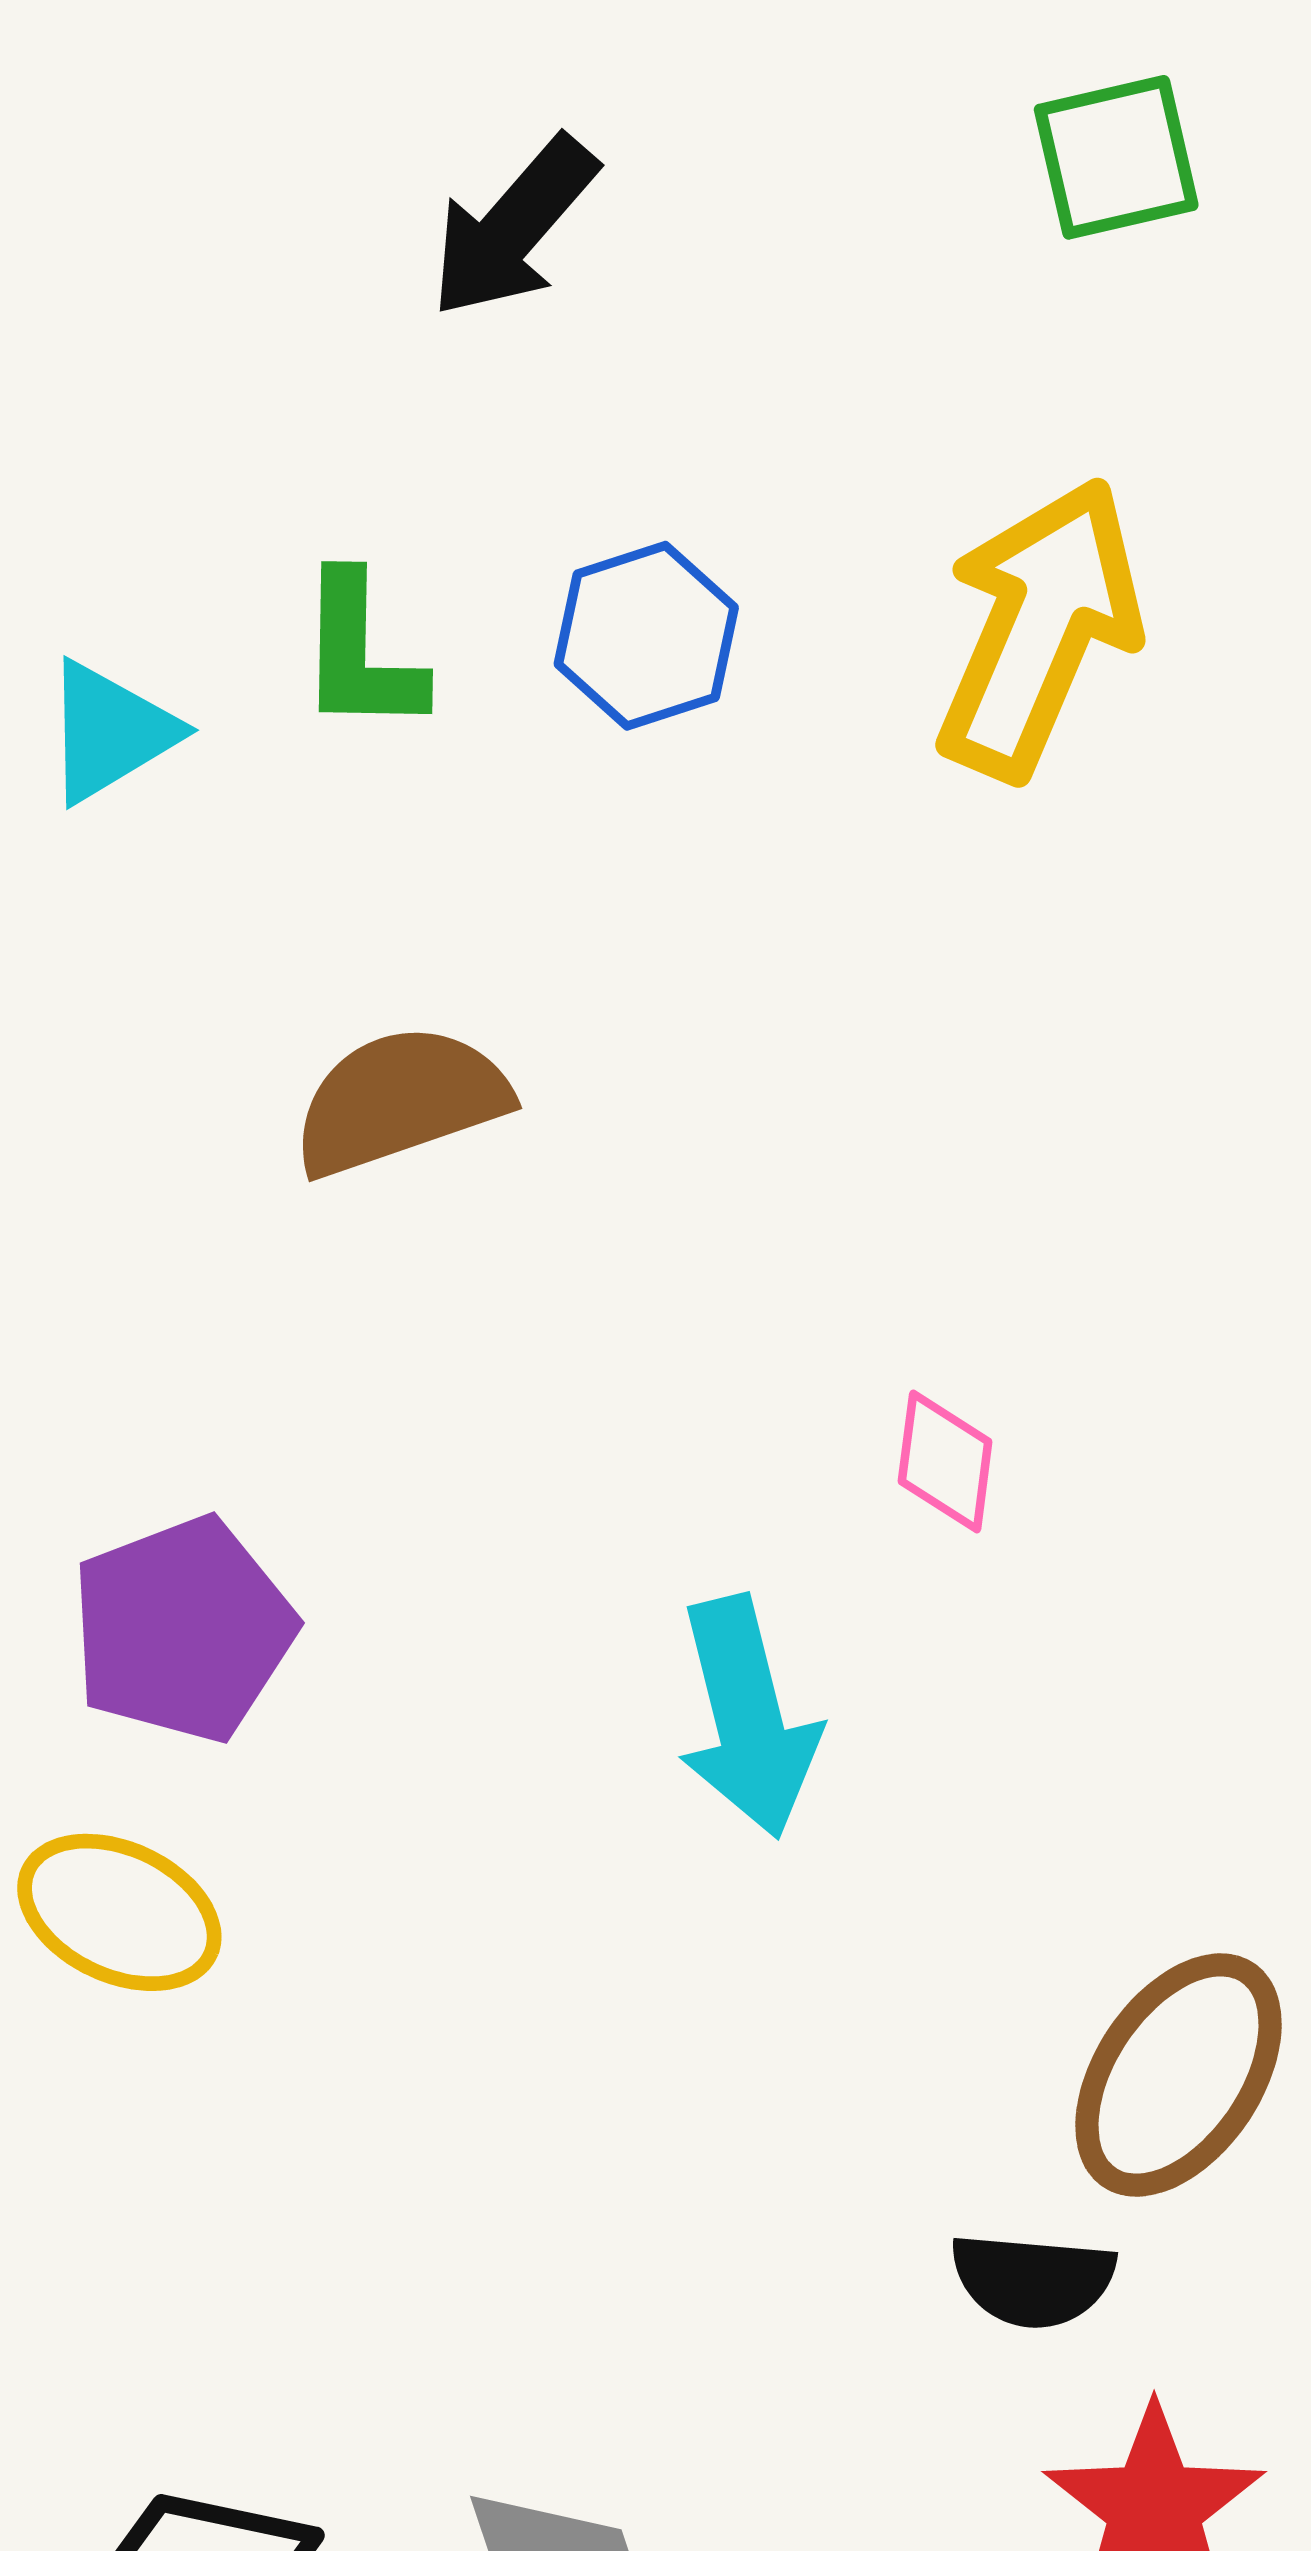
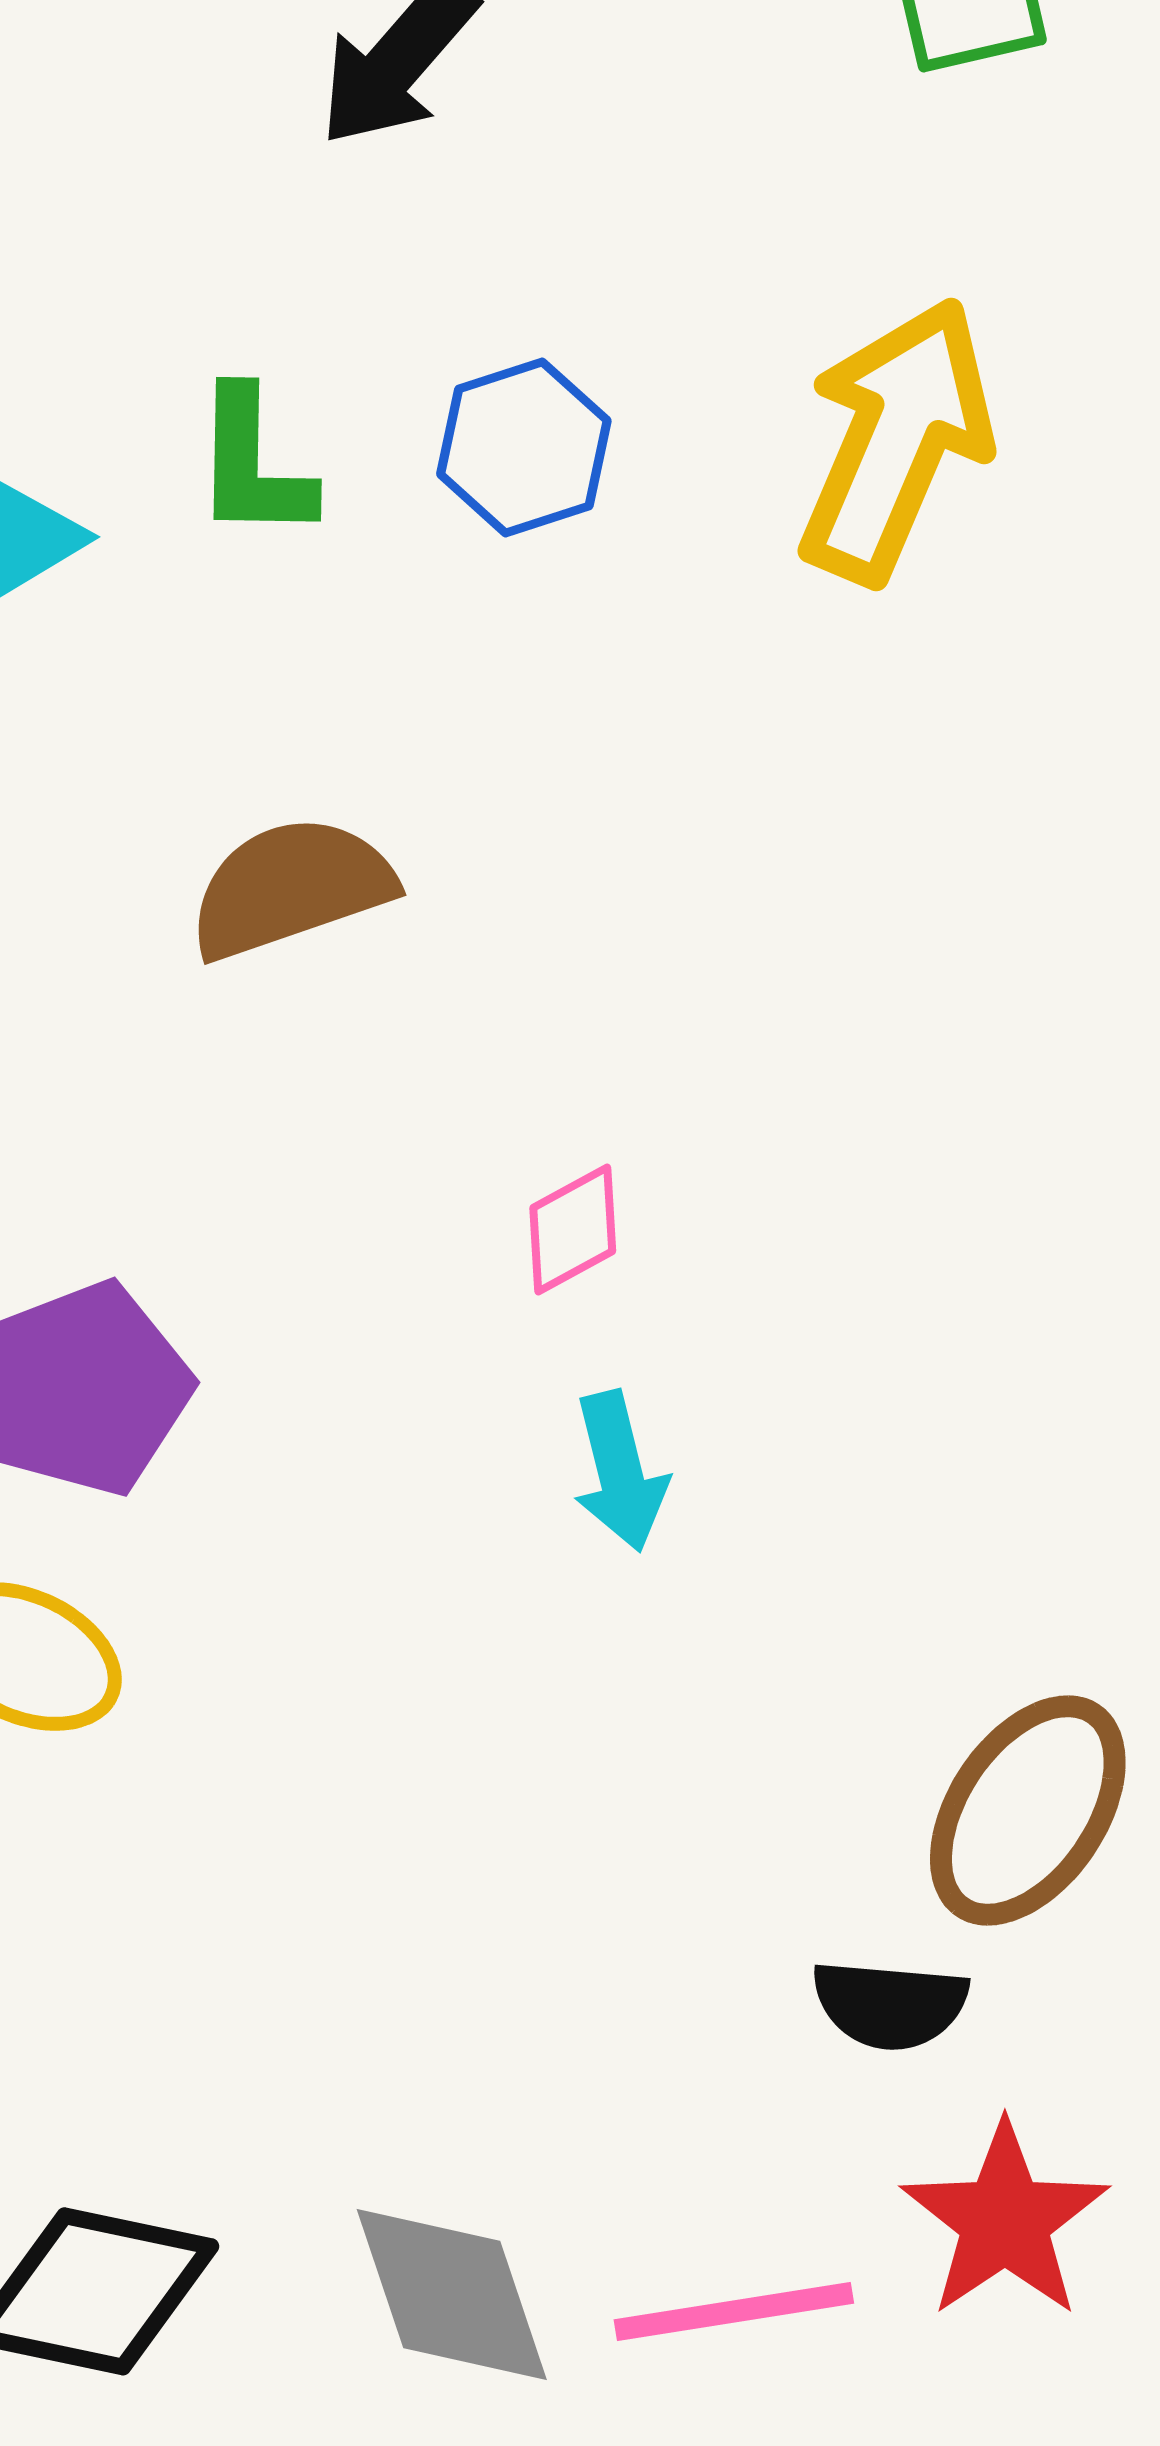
pink diamond: (945, 1462) -> (573, 1229), moved, turned 54
cyan arrow: (748, 1717) -> (620, 1471), size x0.7

